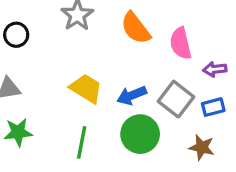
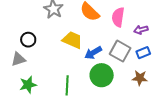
black circle: (16, 35) -> (28, 40), moved
pink semicircle: (181, 43) -> (118, 17), turned 30
yellow trapezoid: (86, 88) -> (72, 40), moved

